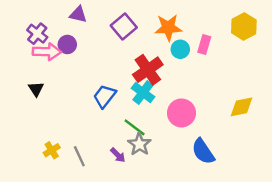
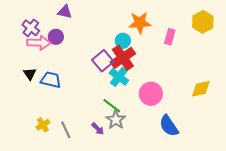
purple square: (124, 26) -> (103, 61), moved
cyan circle: (180, 49) -> (123, 41), moved
blue trapezoid: (105, 96) -> (51, 80), moved, turned 65

